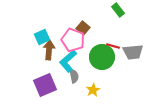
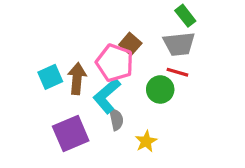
cyan square: (42, 37) -> (50, 77), moved
gray trapezoid: (133, 52) -> (179, 44), moved
green circle: (102, 57) -> (160, 89), size x0.7

